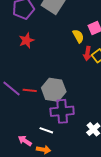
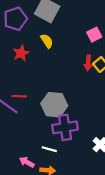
yellow semicircle: (78, 36) -> (47, 41), moved
red line: (30, 90) -> (19, 96), moved

